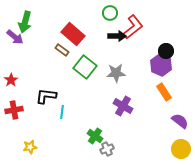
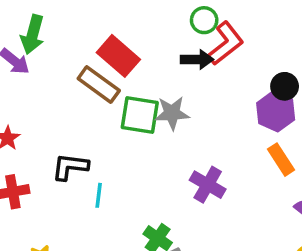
green circle: (110, 13) -> (204, 20), moved
brown rectangle: (62, 50) -> (99, 85), size x1.6
green square: (85, 67) -> (140, 115), turned -30
gray star: (116, 73) -> (172, 113), moved

